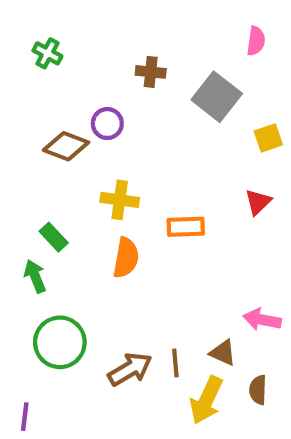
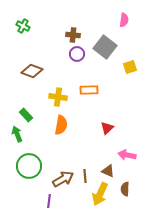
purple circle: (107, 124) -> (77, 54), moved
red triangle: (258, 202) -> (107, 128), moved
orange rectangle: (186, 227) -> (89, 90), moved
purple line: (25, 417) -> (49, 201), moved

